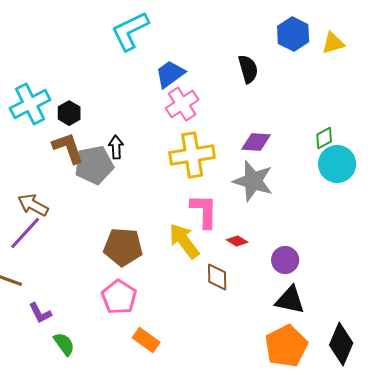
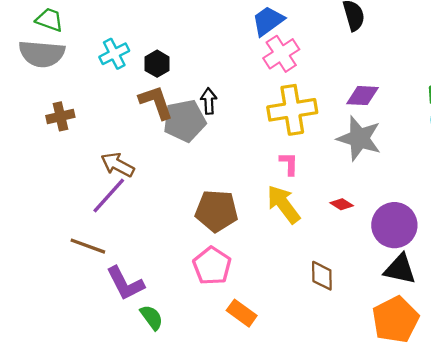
cyan cross: (30, 104) -> (114, 54), size x0.7
pink L-shape: (204, 211) -> (289, 164), moved, size x0.6
purple circle: (285, 260) -> (394, 225), size x1.5
brown diamond: (217, 277) -> (322, 276), moved
purple L-shape: (40, 313) -> (125, 283), size x1.5

